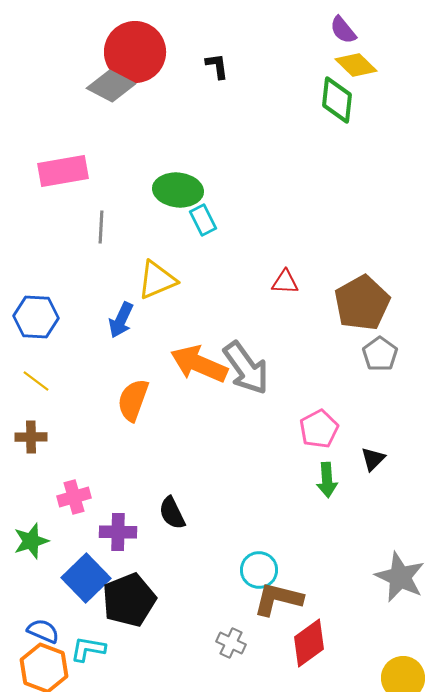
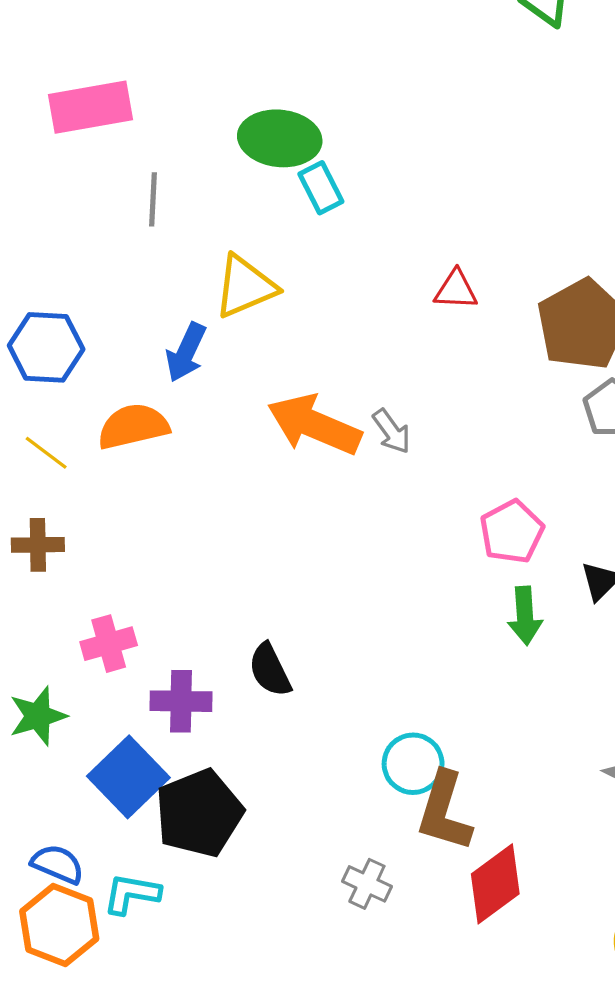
gray arrow: (246, 368) -> (392, 431), size x0.5
orange semicircle: (133, 400) -> (133, 426), moved, turned 57
brown L-shape: (278, 599) -> (444, 811), turned -87

